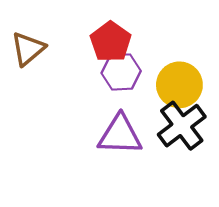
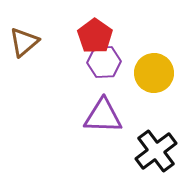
black cross: (182, 126) -> (156, 151), moved

